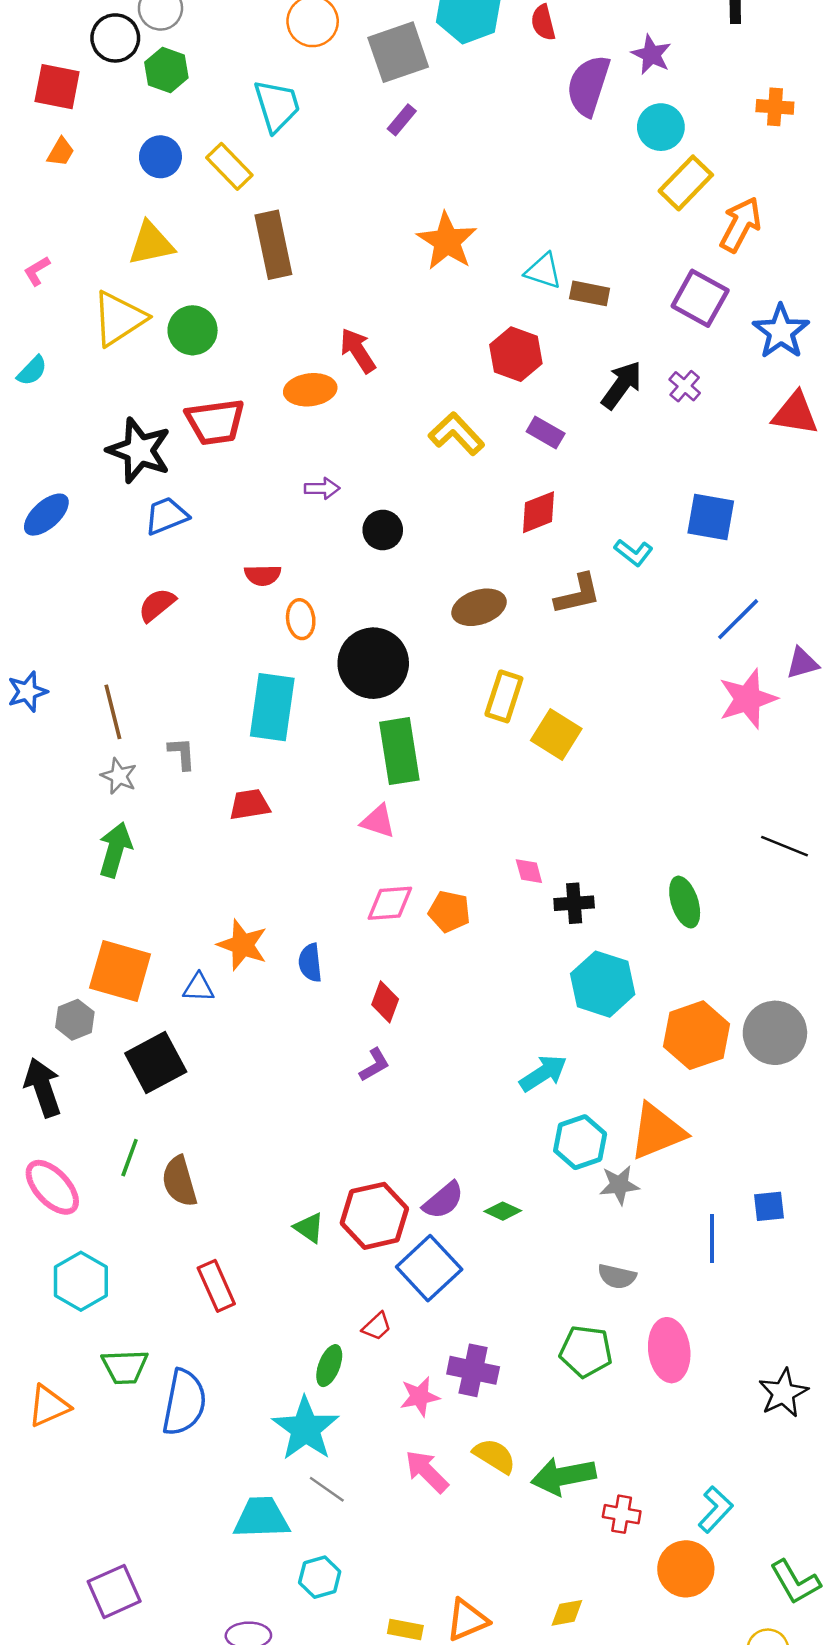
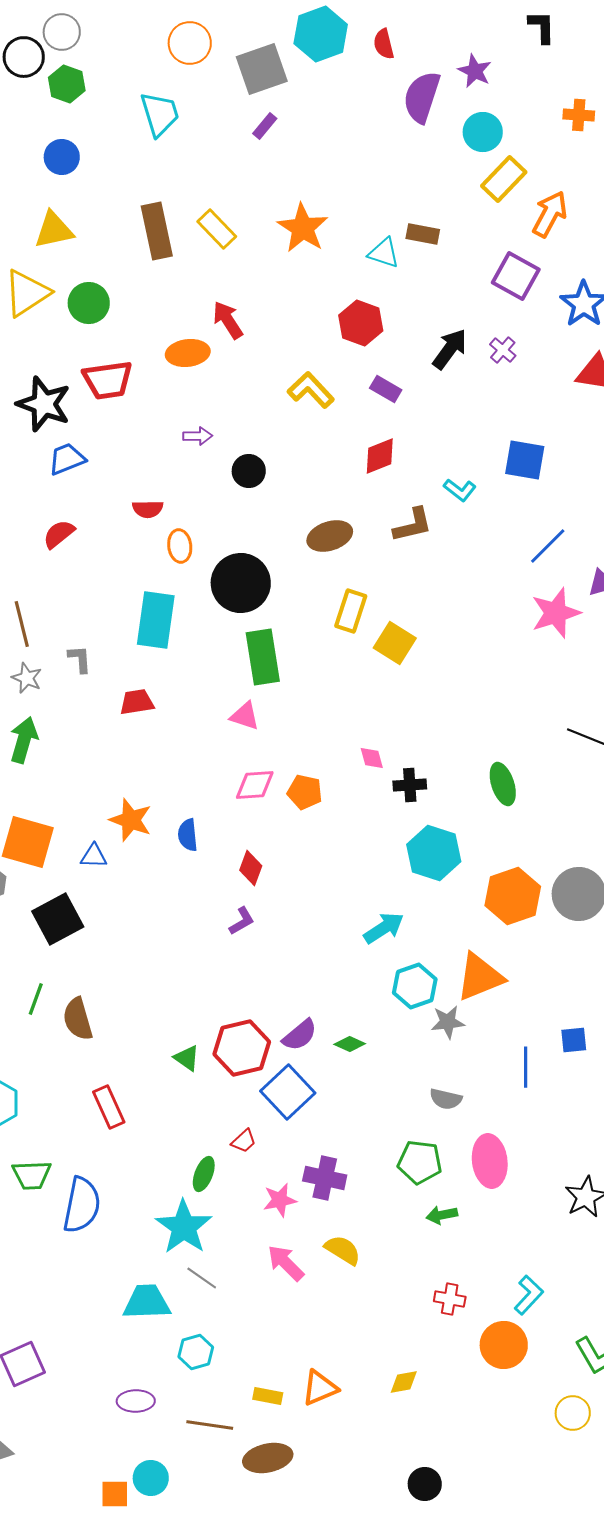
yellow rectangle: (229, 166) -> (217, 229), moved
brown rectangle: (590, 293) -> (423, 234), moved
green arrow: (563, 1476) -> (442, 1215), moved, size x0.6

